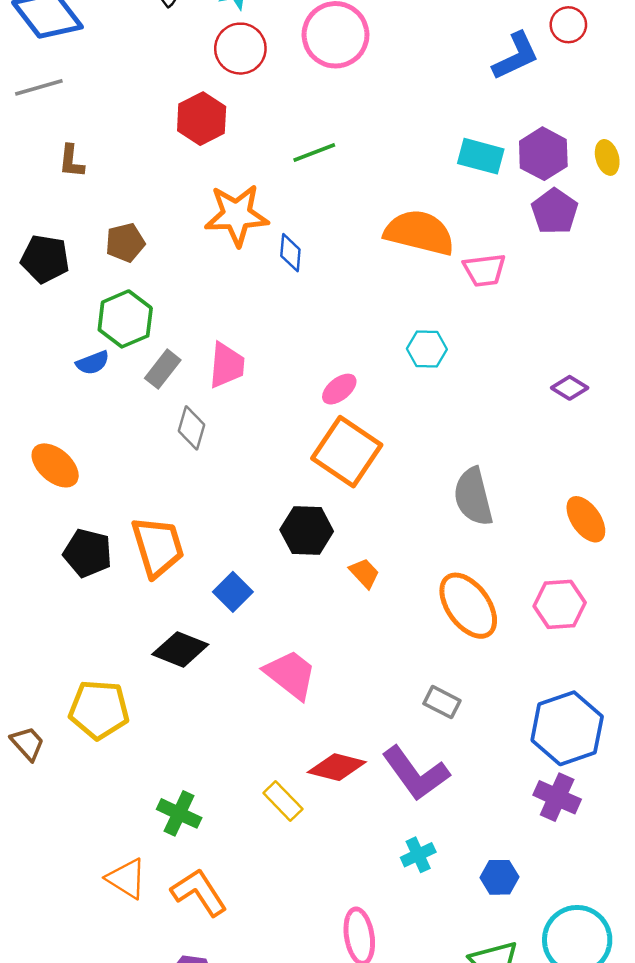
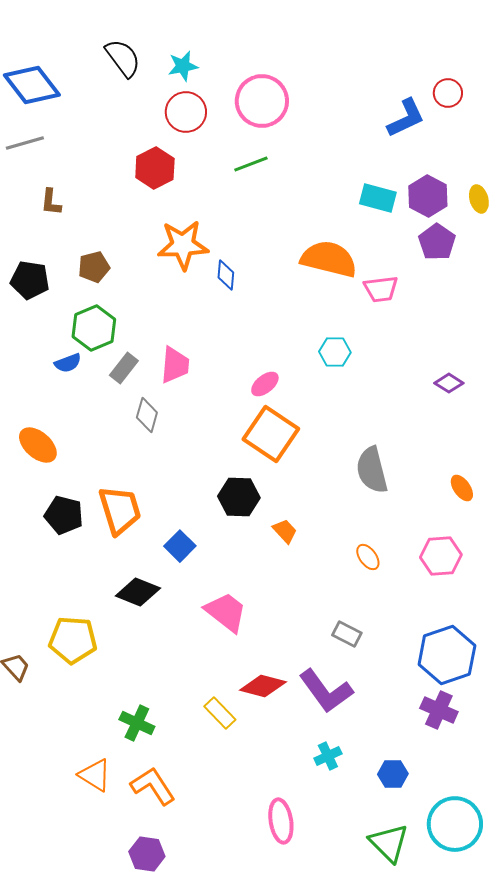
green line: (314, 152) -> (251, 164), moved
orange ellipse: (586, 519) -> (462, 488), size x0.7
orange ellipse: (468, 606) -> (368, 557), size x0.5

